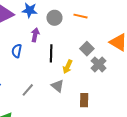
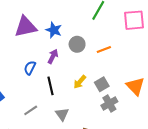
orange line: (80, 16) -> (104, 49), turned -48
black line: (51, 53) -> (50, 86), moved, turned -30
yellow arrow: (68, 67) -> (80, 82), moved

